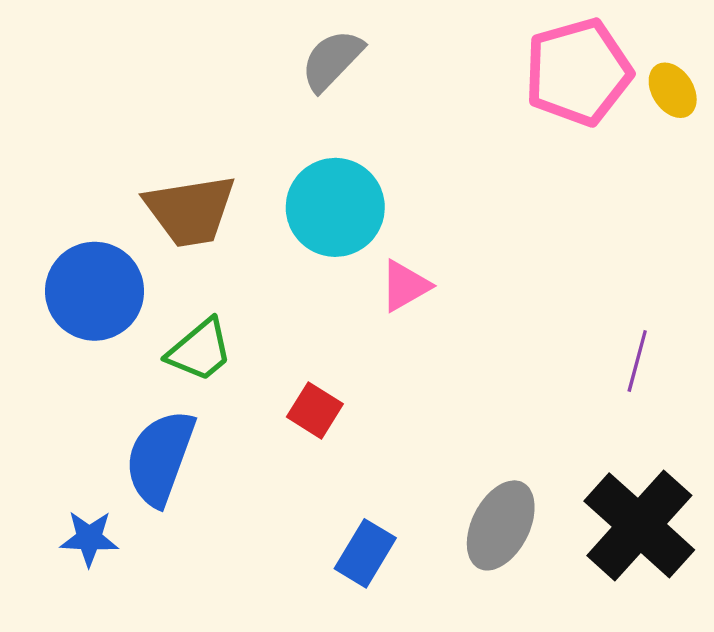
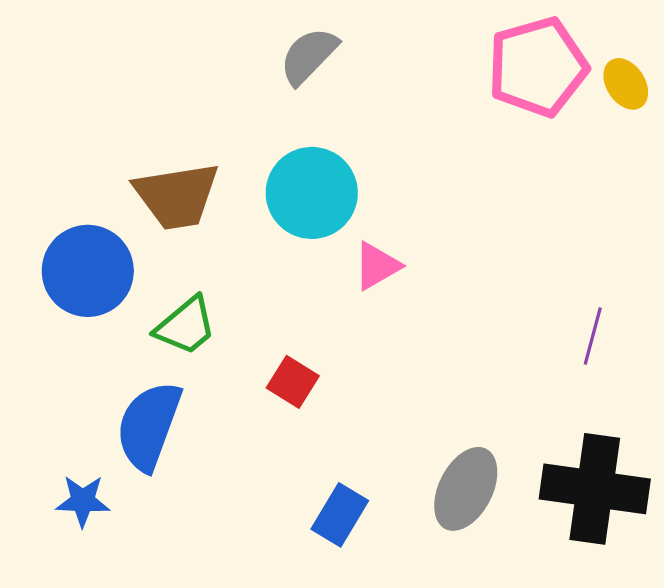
black cross: (639, 525) -> (595, 489), turned -34

